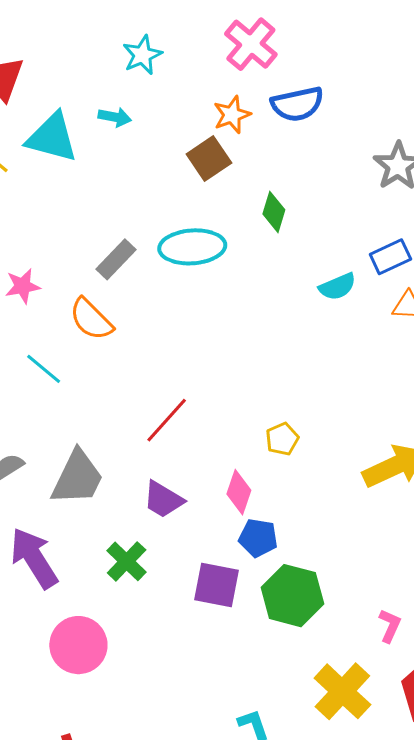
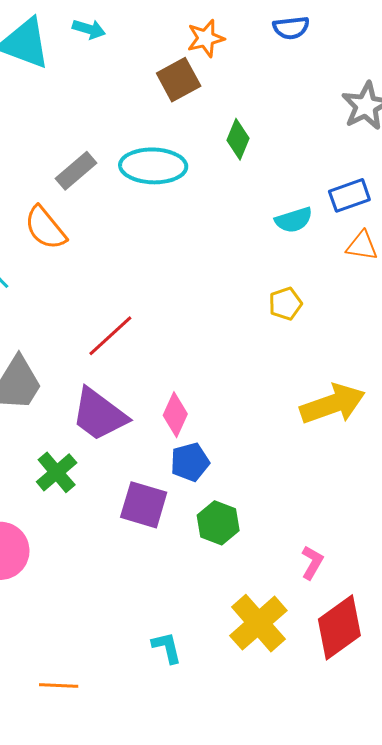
blue semicircle: (297, 104) -> (291, 28), moved, size x0.7
yellow pentagon: (282, 439) -> (285, 304), moved
purple trapezoid: (163, 500) -> (99, 415), size x1.4
blue pentagon: (258, 538) -> (190, 462), turned -30
green hexagon: (292, 596) -> (218, 523), size x0.7

